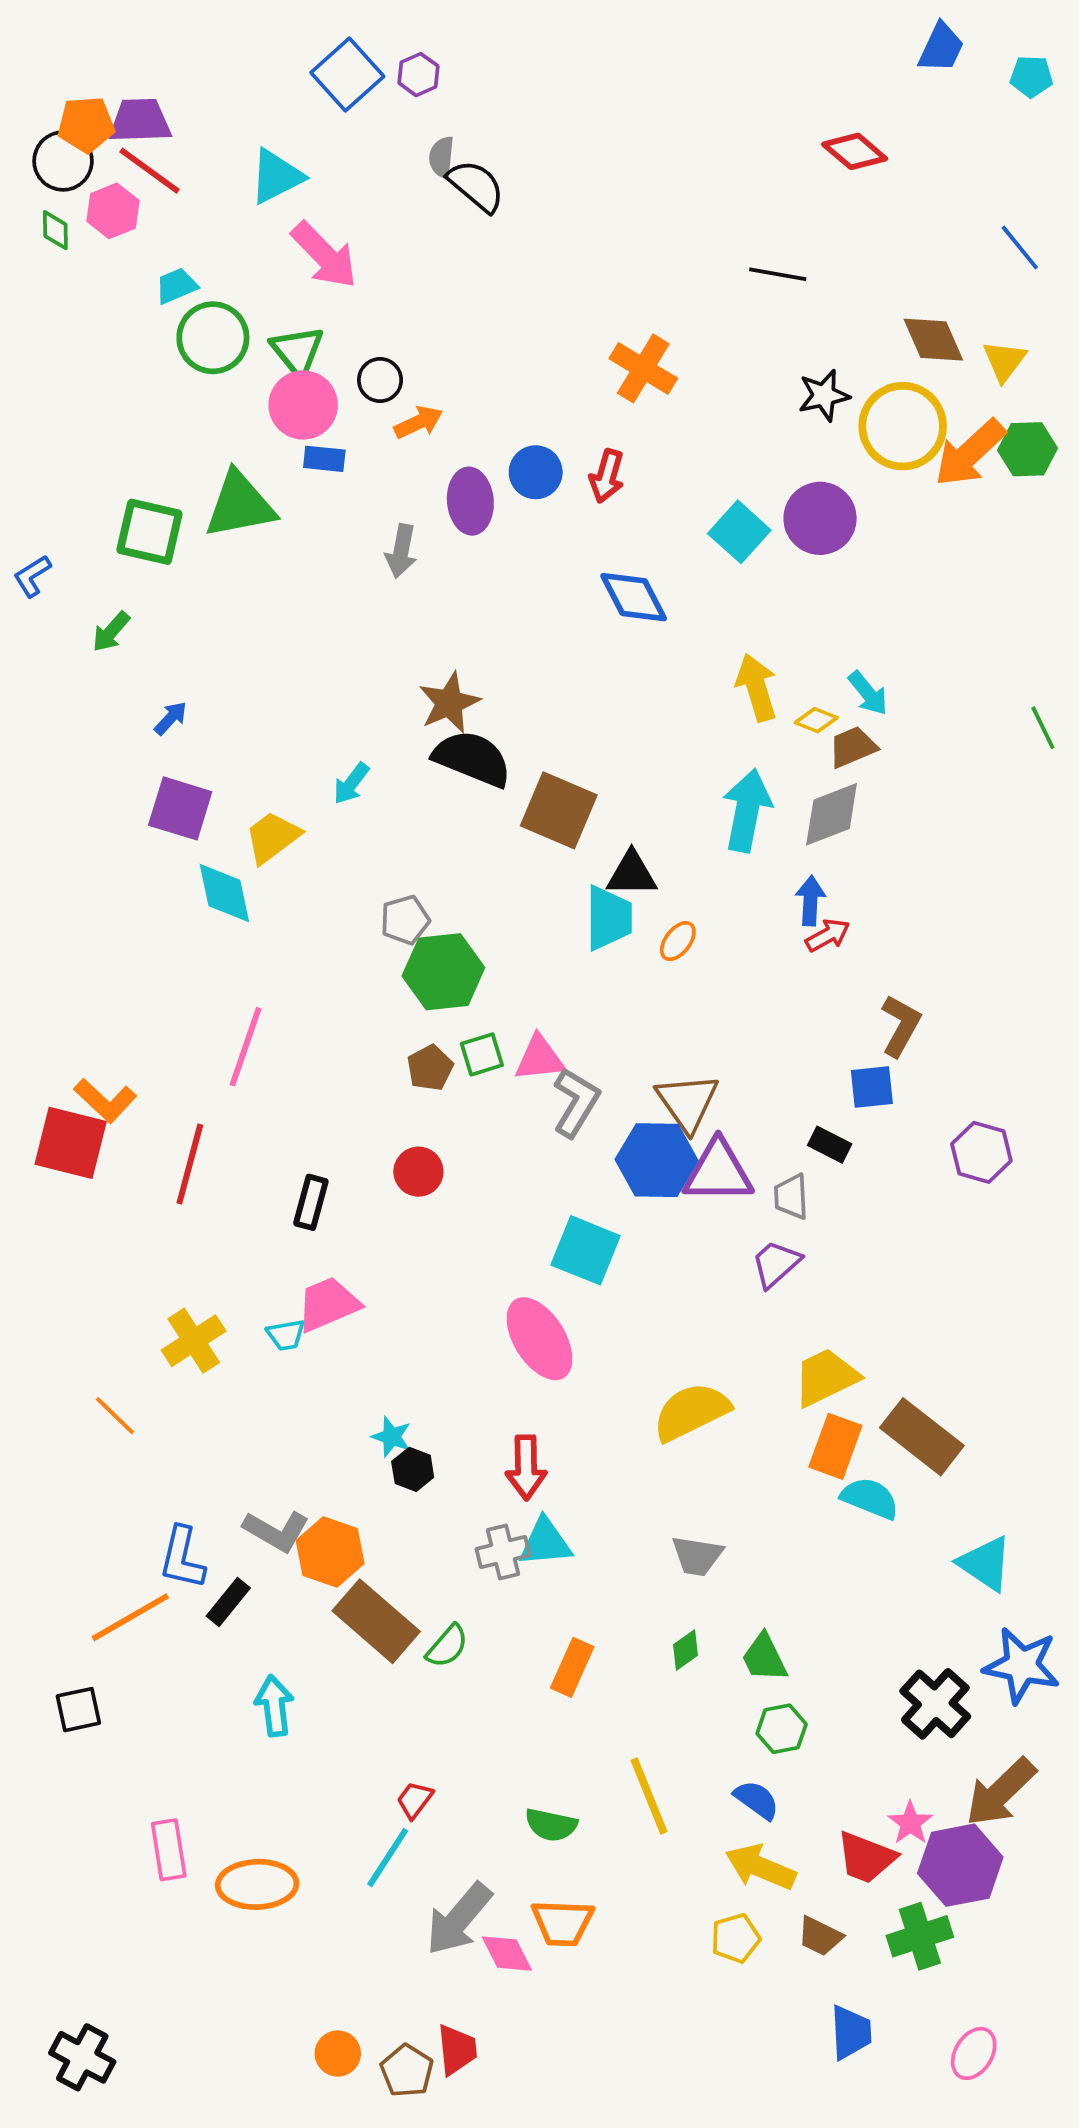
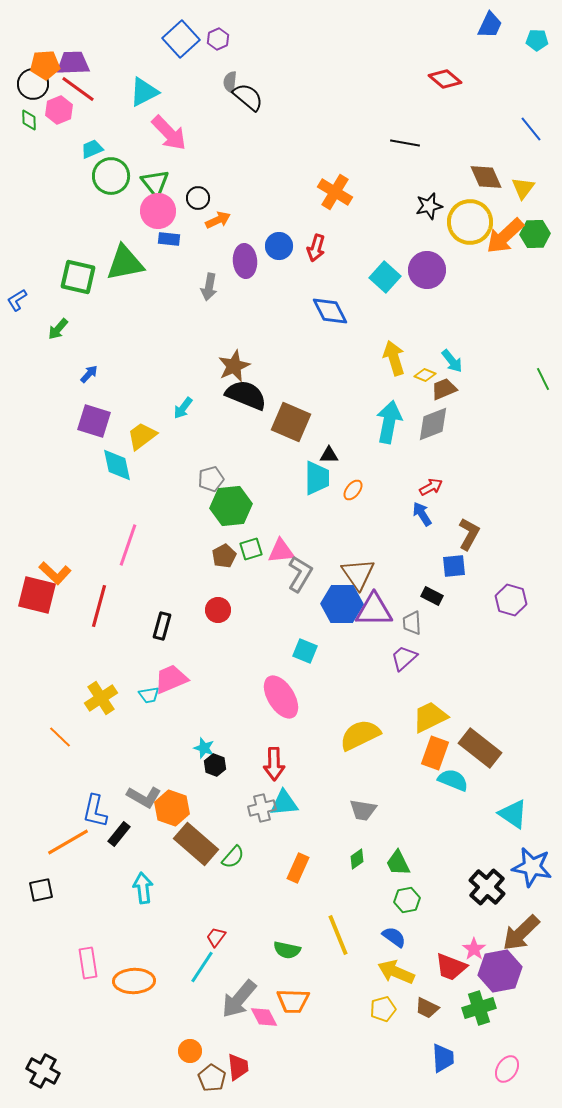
black triangle: (632, 874) -> (329, 455), size x0.7
blue arrow: (810, 901) -> (422, 514), moved, turned -35
cyan square: (586, 1250) -> (305, 651), size x0.7
orange circle: (338, 2053) -> (190, 1051), moved

